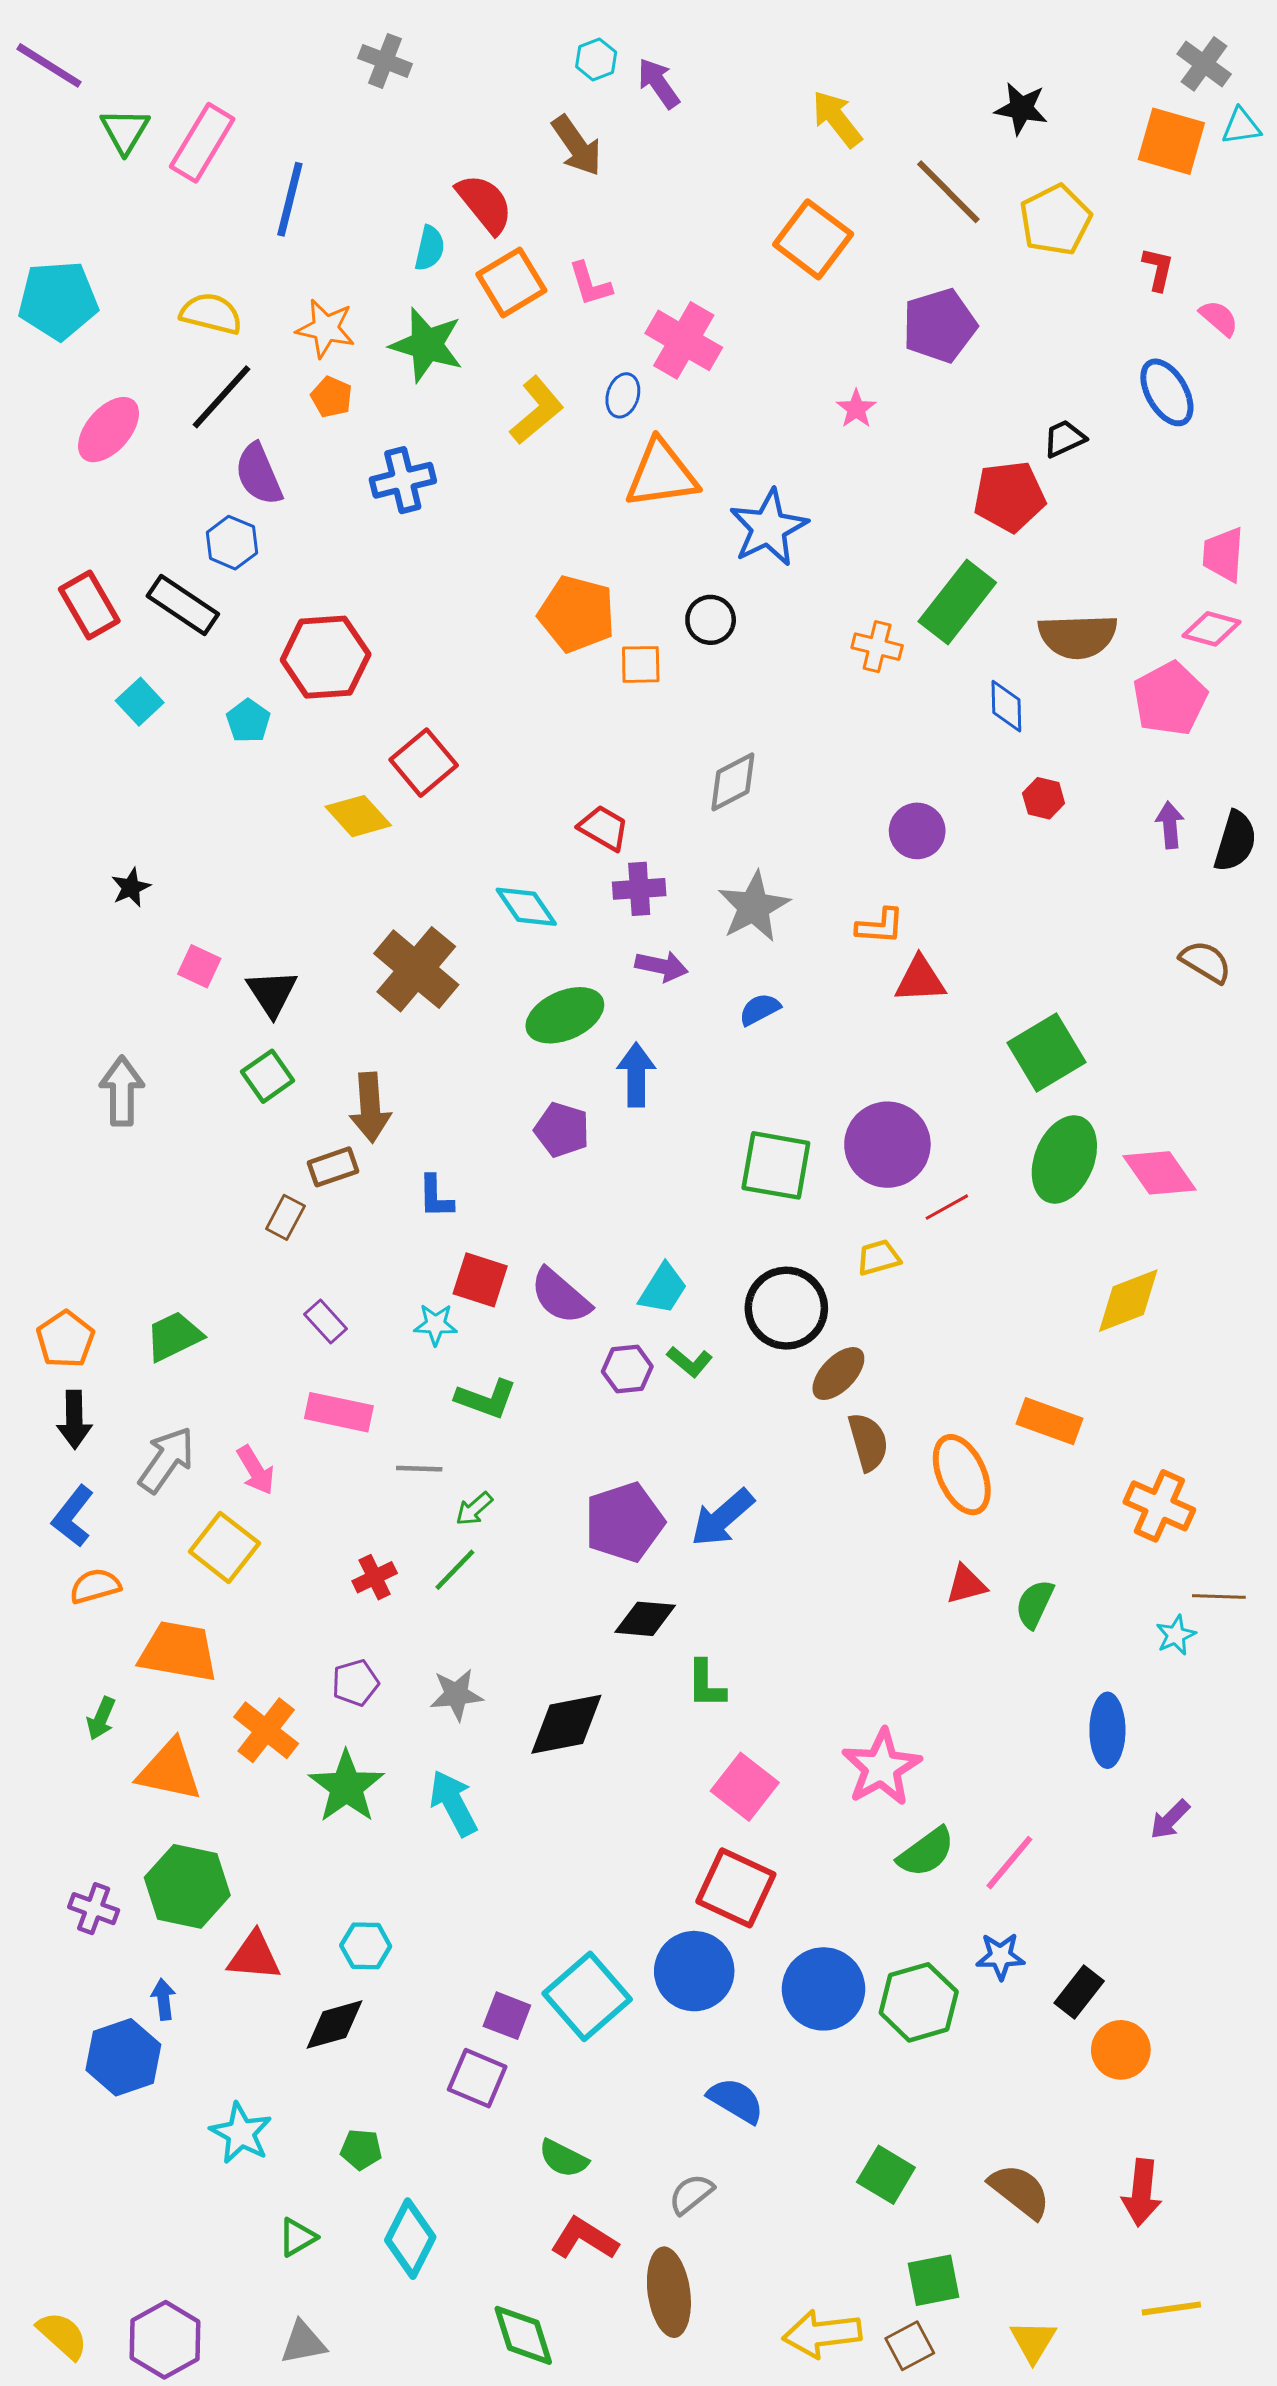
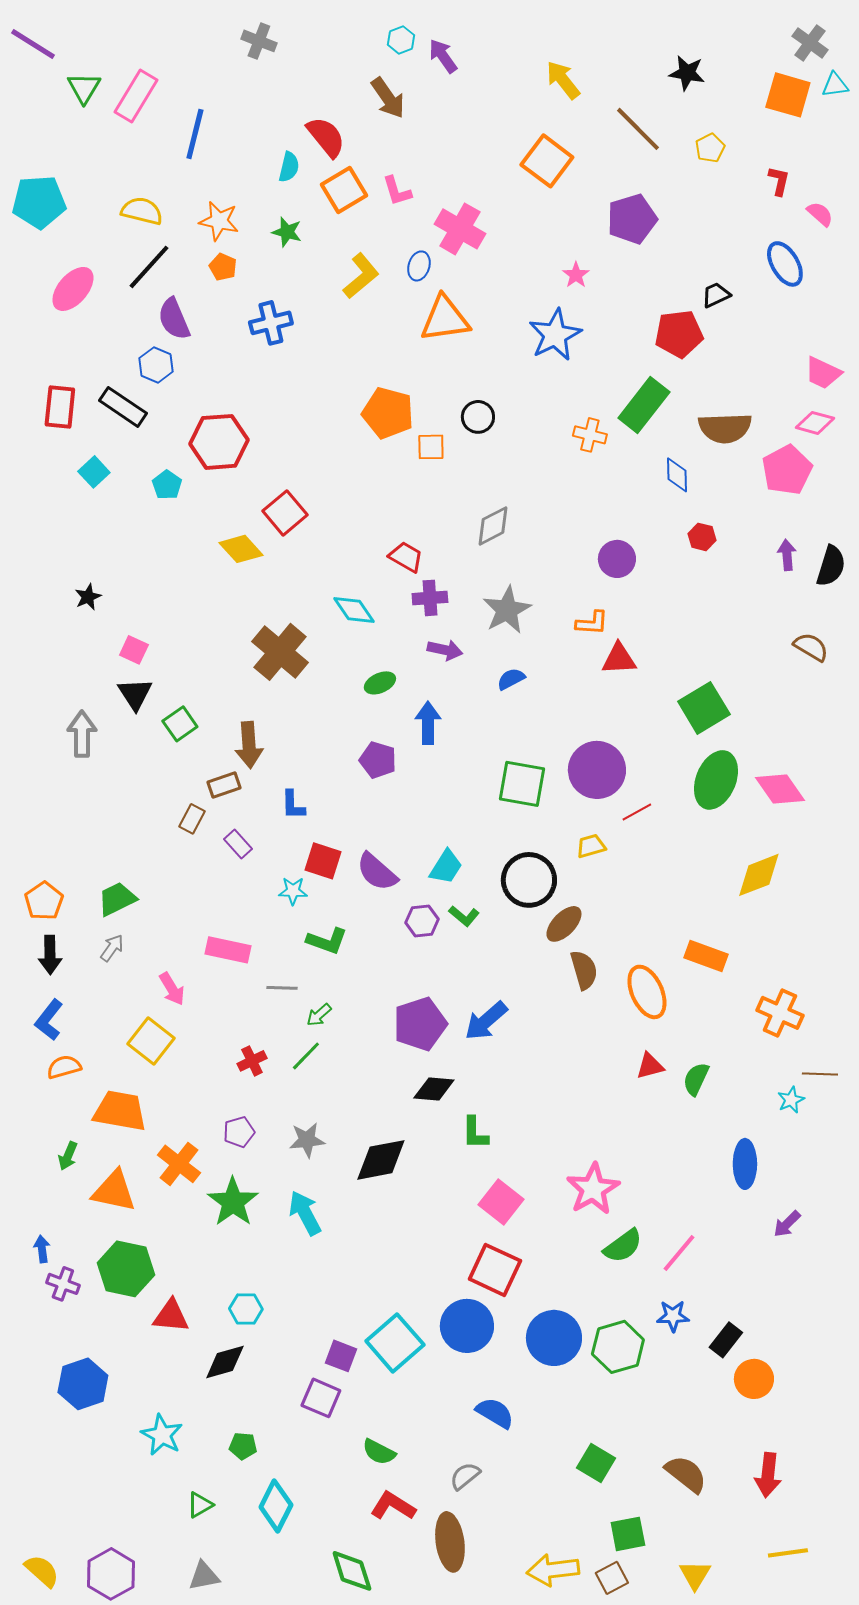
yellow pentagon: (1055, 220) -> (710, 148), size x0.6
green star: (427, 345) -> (287, 232), size x0.6
blue star: (769, 528) -> (555, 335), moved
pink trapezoid: (1223, 554) -> (823, 373), turned -69
red rectangle: (89, 605) -> (60, 407), turned 36
black triangle: (272, 993) -> (135, 694), moved
green ellipse: (565, 1015) -> (380, 683), size x0.6
purple rectangle: (326, 1321) -> (238, 844), moved
gray arrow: (166, 1460) -> (112, 948), moved, size x0.6
blue arrow: (164, 1999) -> (42, 1249), moved

